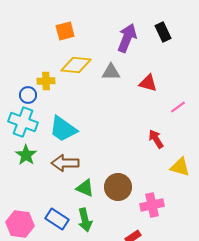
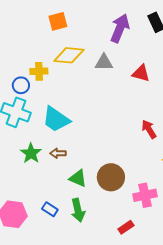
green star: (26, 155) -> (31, 153), moved
brown arrow: (65, 163) -> (58, 153), size x0.6
blue rectangle: (57, 219) -> (50, 209), size x0.7

